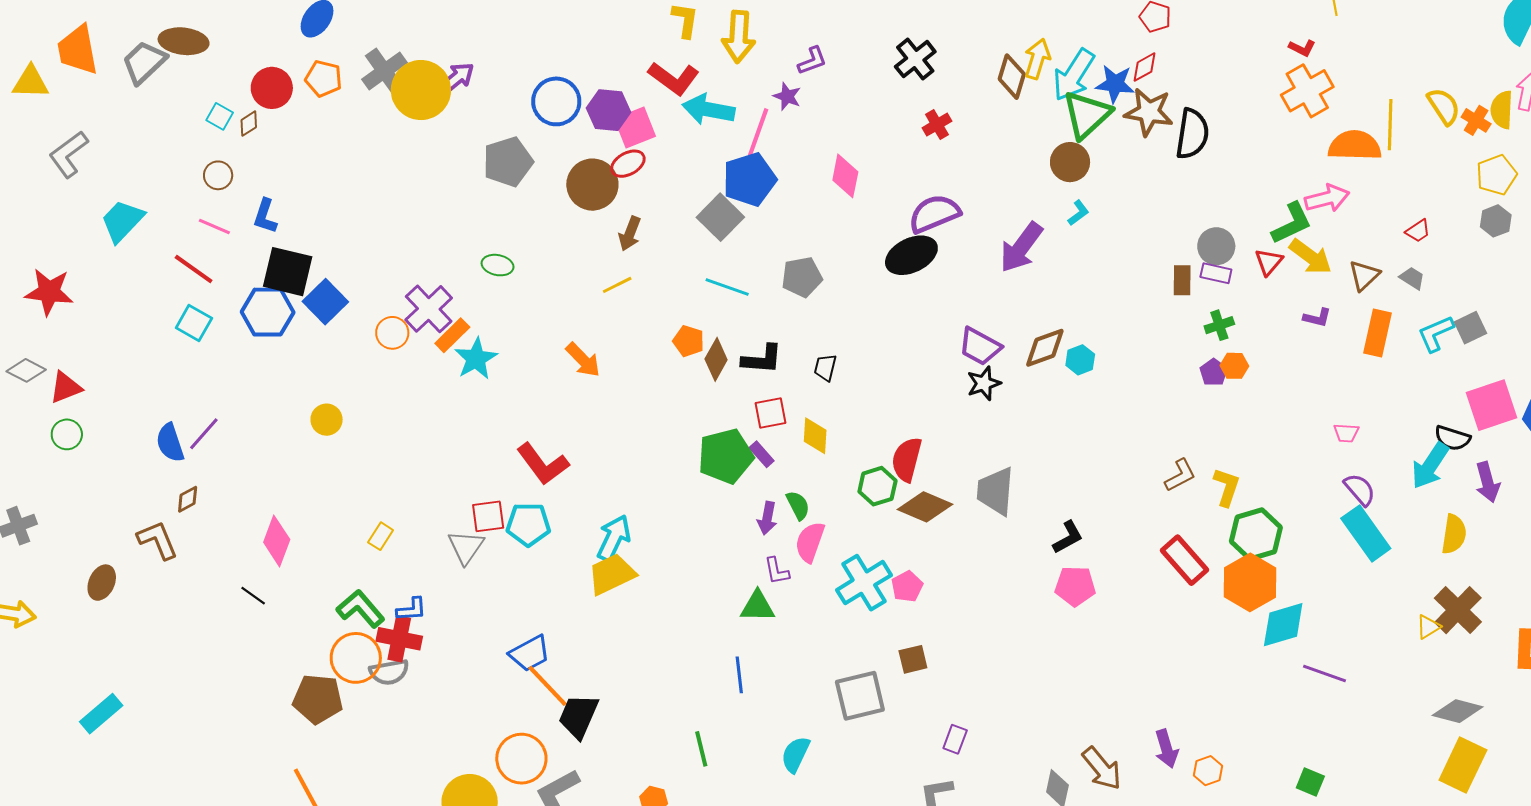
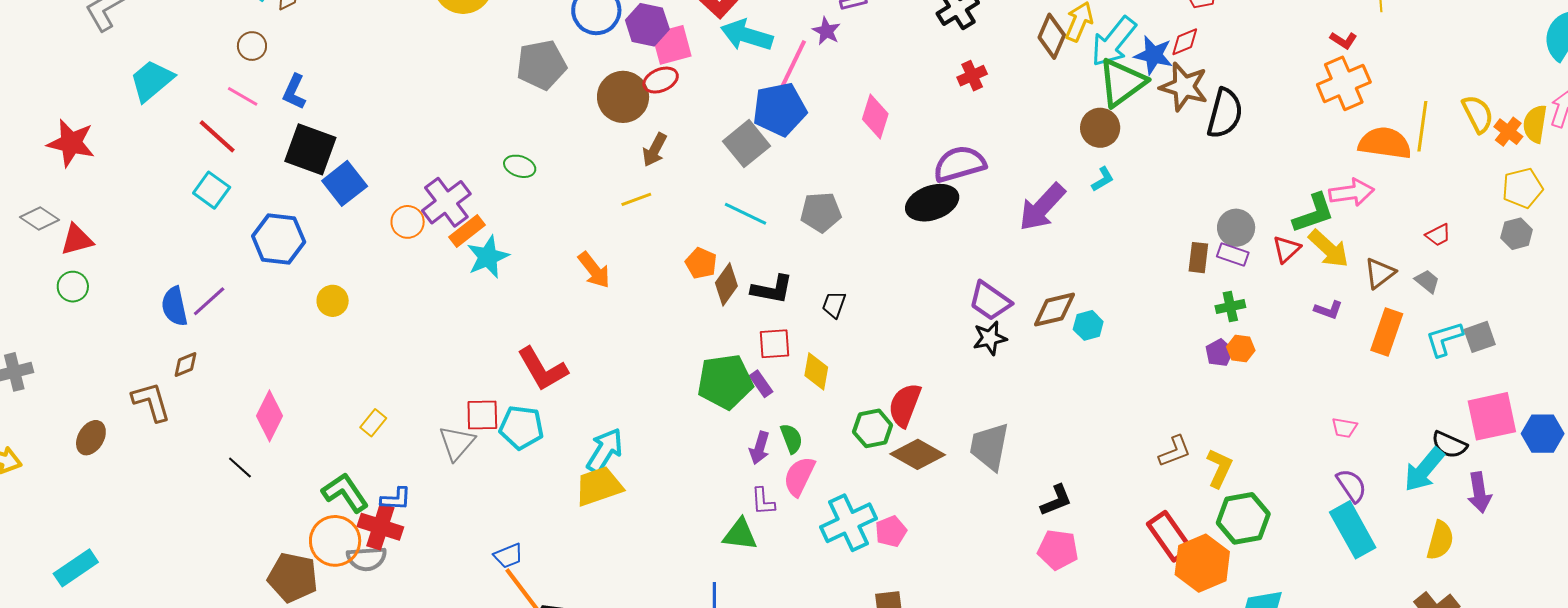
blue hexagon: (268, 312) -> (279, 239), moved
orange hexagon: (1250, 582) -> (1202, 563), moved
blue trapezoid: (530, 653) -> (508, 556), size x0.7

